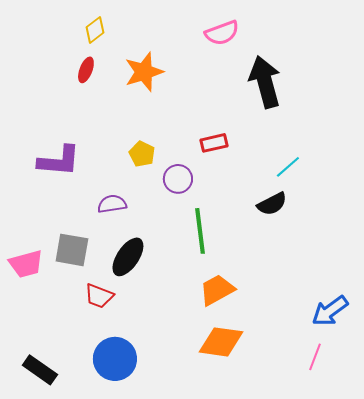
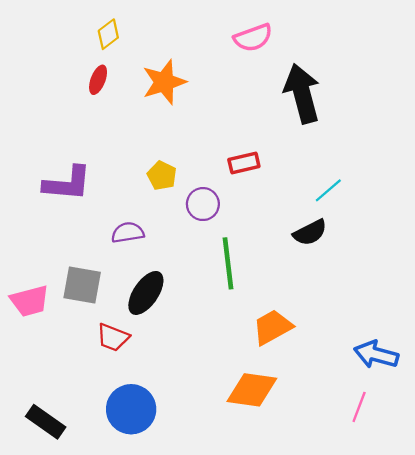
orange trapezoid: (217, 290) -> (272, 327), moved
blue arrow: (330, 311) -> (376, 355), turned 51

